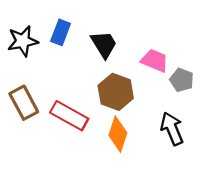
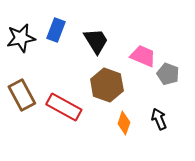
black arrow: (172, 129) -> (159, 119), size x0.7
orange diamond: (118, 134) -> (124, 123), moved, size x0.7

